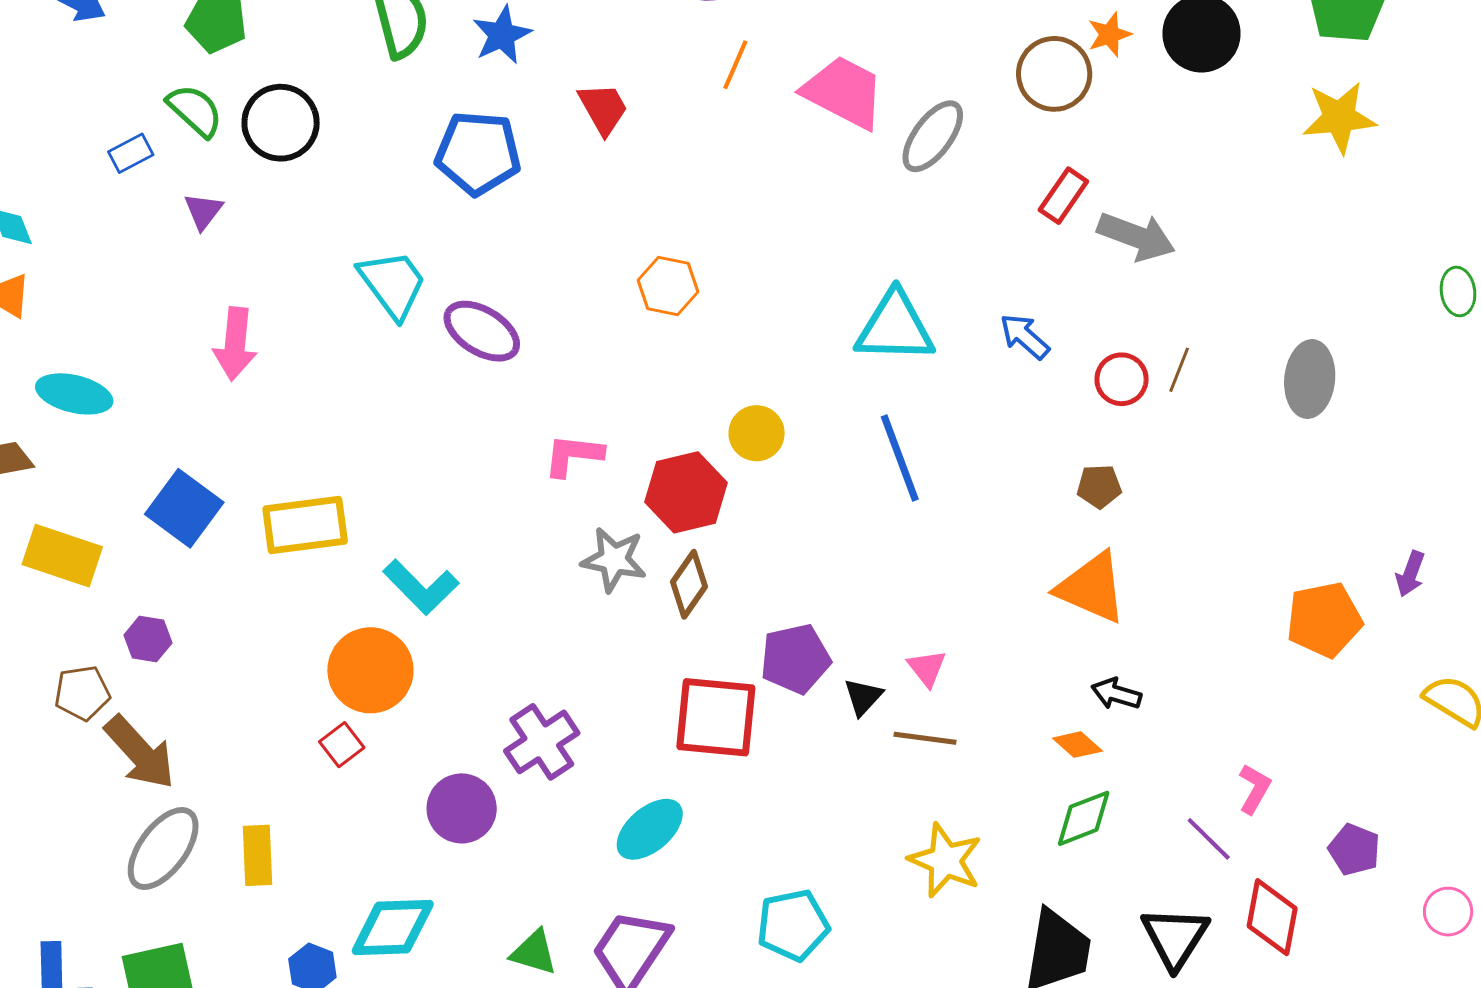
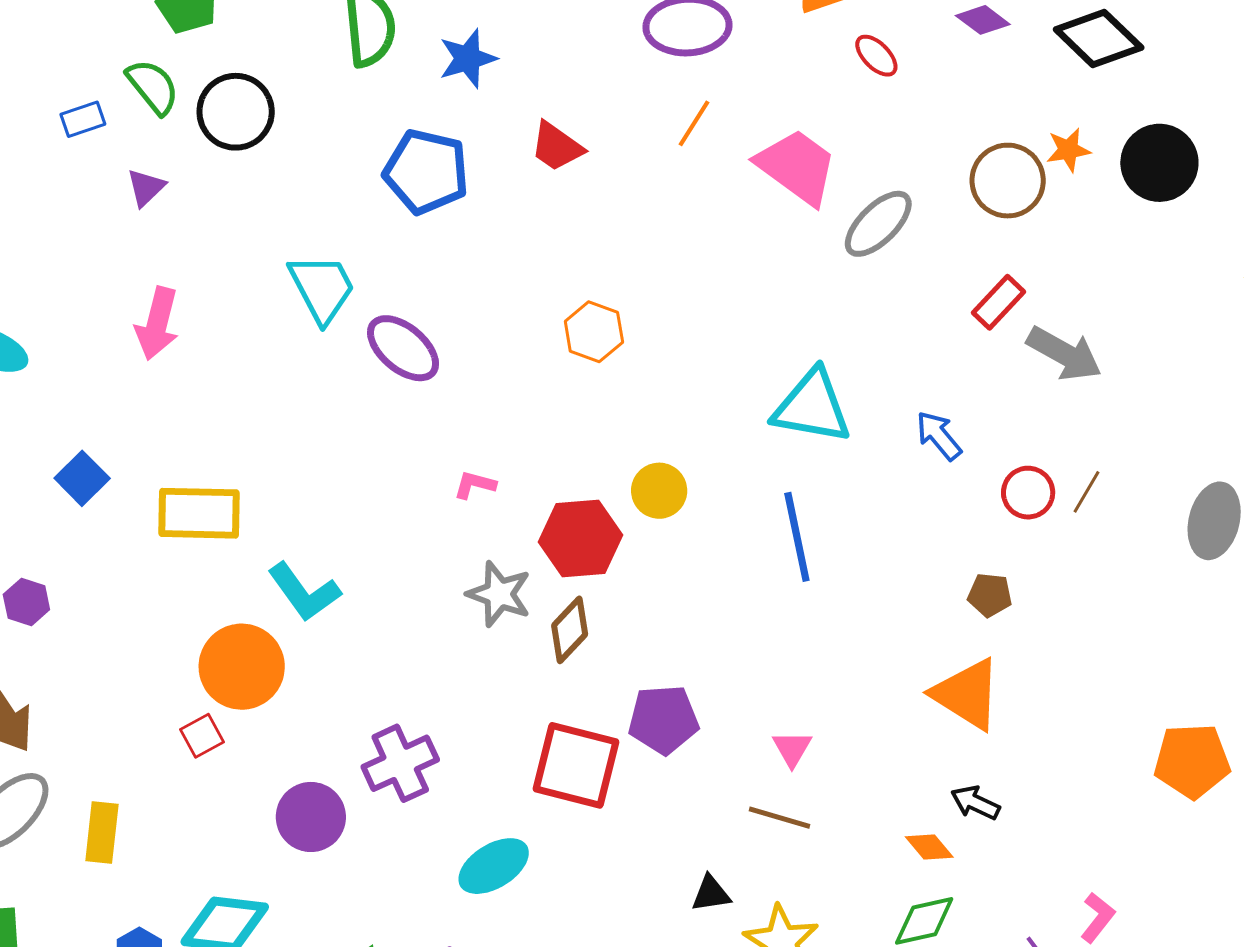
red trapezoid: (603, 109) -> (557, 147), turned 146
pink L-shape: (573, 455) -> (475, 485), size x0.7
blue square: (184, 508) -> (82, 478), size x0.7
black triangle: (863, 697) -> (711, 894), moved, turned 30

